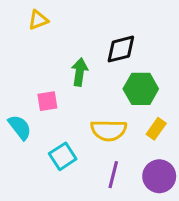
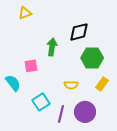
yellow semicircle: (109, 130) -> (71, 85), size x0.6
purple line: (113, 175) -> (61, 114), moved
purple circle: (159, 176) -> (85, 112), moved

